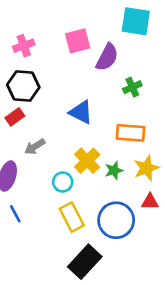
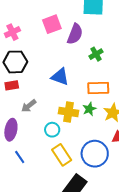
red rectangle: (15, 117) -> (12, 85), turned 32
yellow cross: (87, 161) -> (69, 112), turned -30
green star: (114, 170) -> (89, 109), moved

